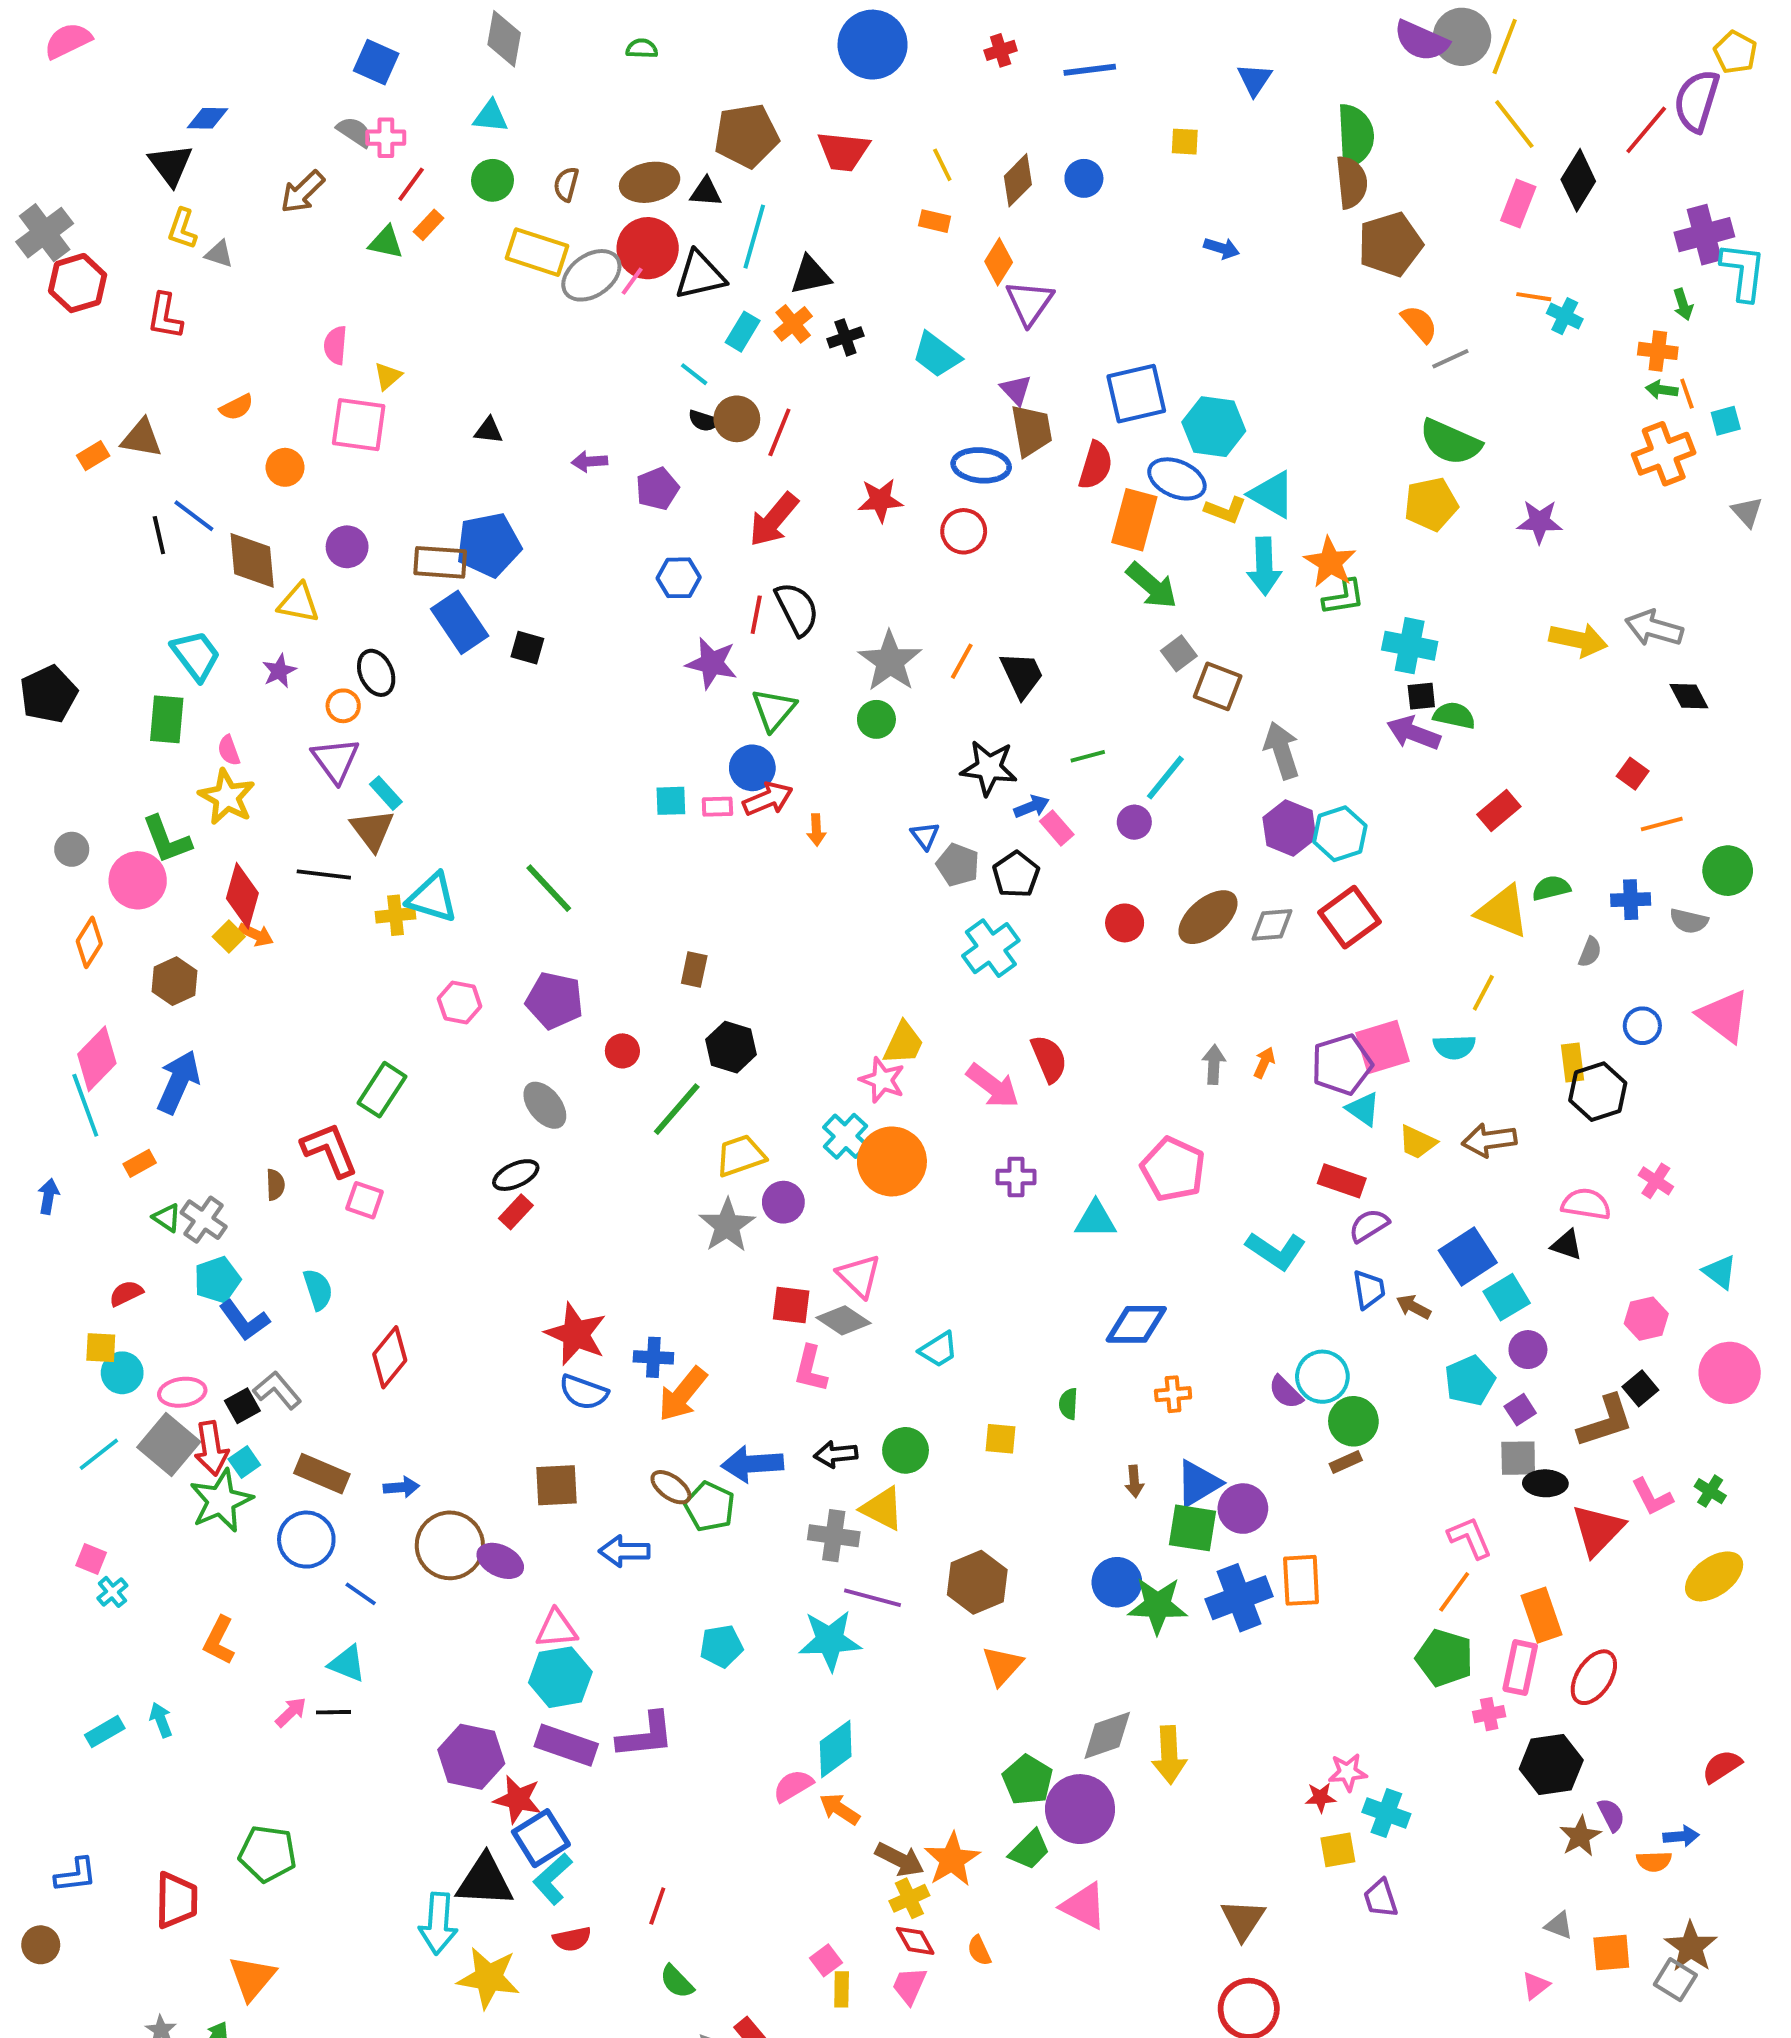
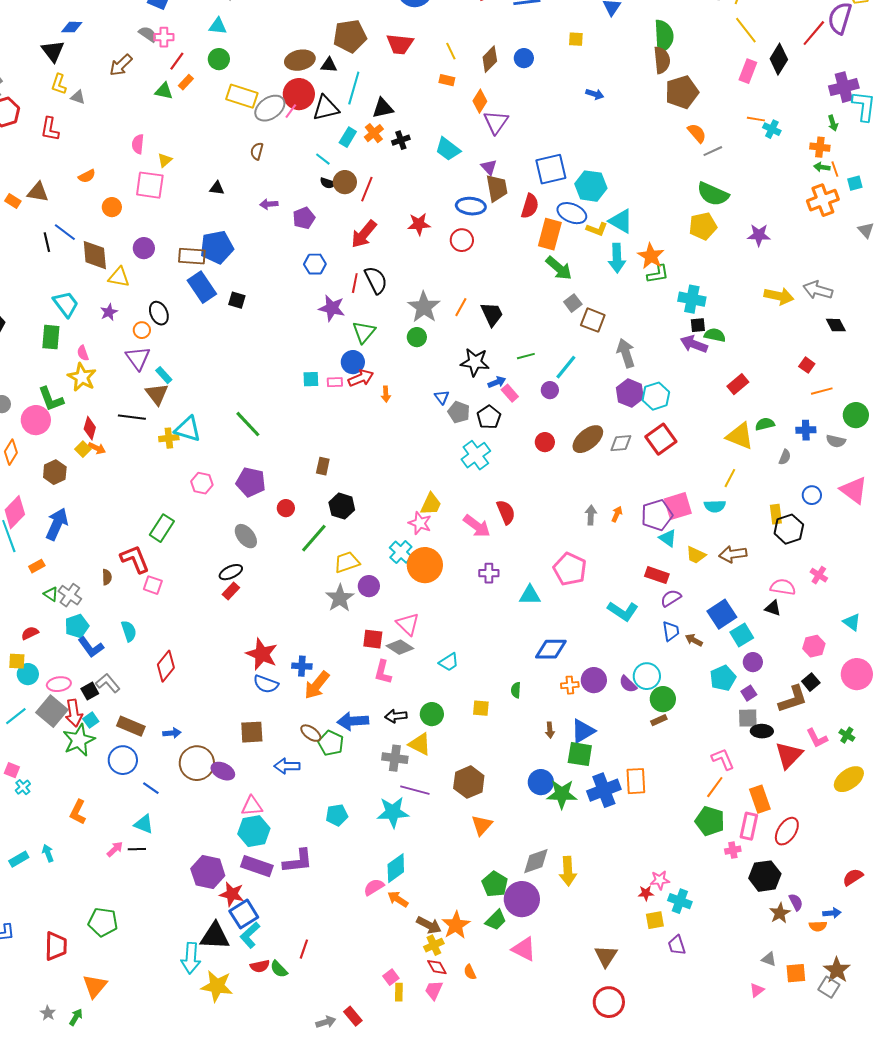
brown semicircle: (566, 184) -> (257, 151), moved
orange rectangle: (93, 456) -> (13, 201), turned 63
red diamond: (242, 896) -> (90, 428), size x0.7
purple circle: (1243, 1509) -> (594, 680), moved
green semicircle: (677, 1982) -> (279, 969), moved

